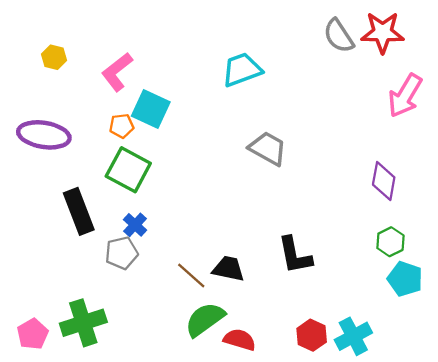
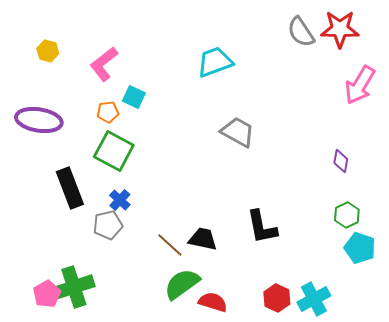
cyan square: (151, 109) -> (134, 97), size x0.7
purple diamond: (384, 181) -> (341, 161), size x0.7
pink pentagon: (33, 334) -> (47, 294), moved

